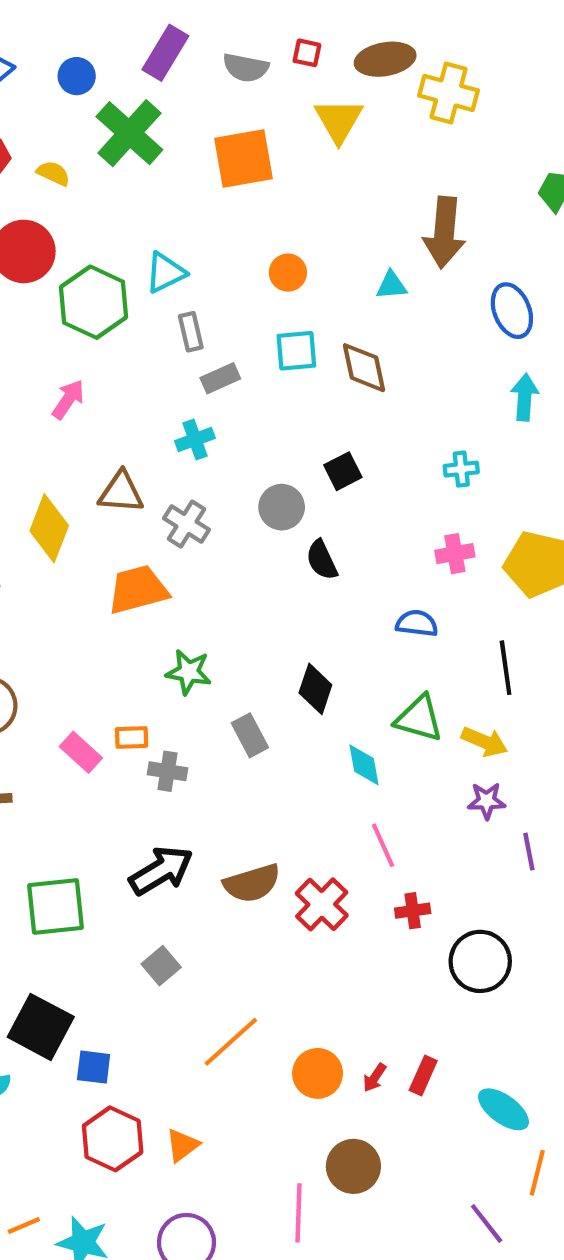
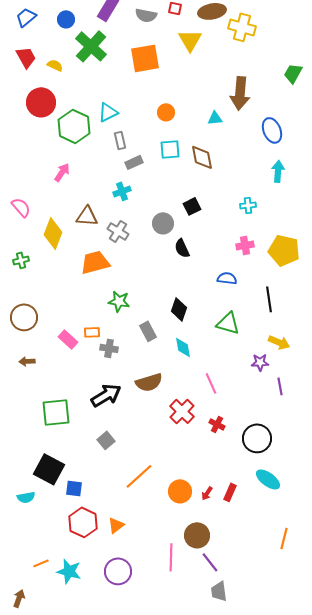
yellow arrow: (484, 742) -> (279, 342), moved
cyan diamond: (364, 765) -> (183, 347), moved
brown semicircle: (252, 883) -> (149, 382), moved
red cross: (413, 911) -> (217, 424), moved, turned 35
cyan ellipse: (503, 1109) -> (268, 479), moved
purple line: (487, 1223) -> (210, 562), moved

